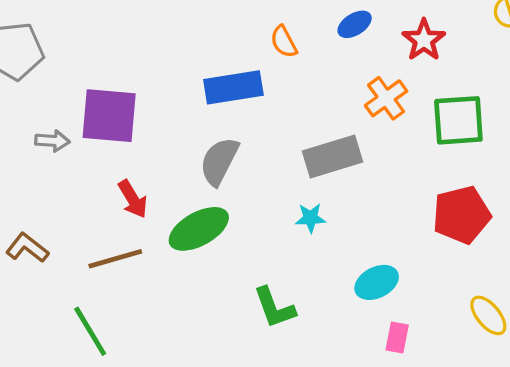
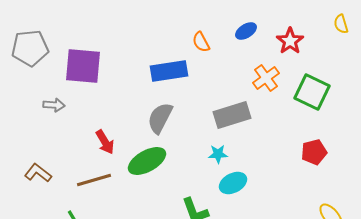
purple square: (109, 116) -> (83, 66), moved
green square: (458, 120) -> (312, 92), turned 30
red pentagon: (462, 215) -> (314, 152), size x0.7
cyan ellipse: (377, 282) -> (233, 183), moved

